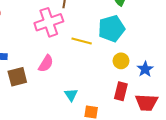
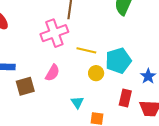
cyan pentagon: (111, 29) -> (118, 61), moved
yellow circle: (121, 61) -> (96, 73), moved

